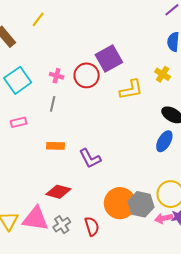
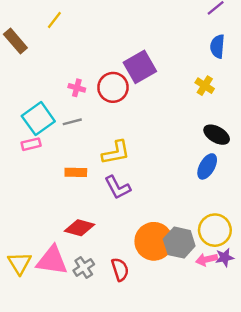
cyan square: (18, 80) -> (38, 119), moved
yellow L-shape: (131, 90) -> (116, 152), moved
gray line: (53, 104) -> (72, 122), turned 63

